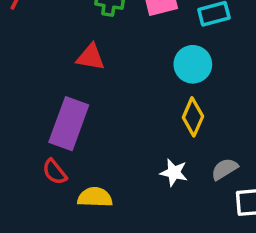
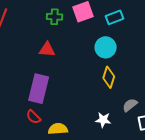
white star: (174, 173) -> (103, 120), moved

